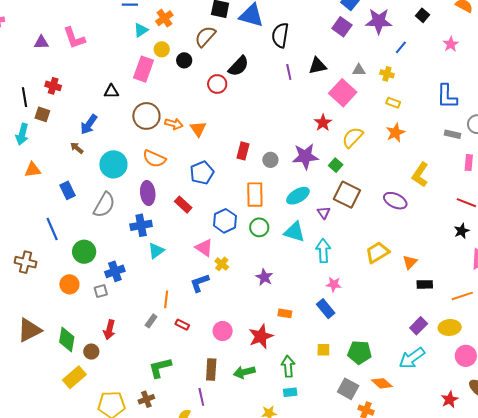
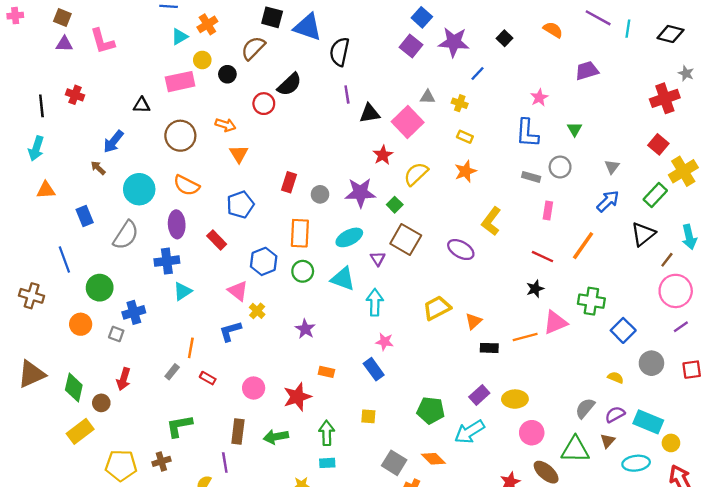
pink star: (451, 44) -> (539, 98), moved
black triangle: (318, 66) -> (370, 113), moved
pink rectangle: (144, 69) -> (180, 82), turned 55
brown square: (42, 114) -> (62, 17), moved
orange arrow: (174, 124) -> (225, 125), moved
gray square: (101, 291) -> (116, 334), turned 32
orange line: (462, 296) -> (525, 337), moved
green pentagon: (360, 352) -> (431, 410), moved

